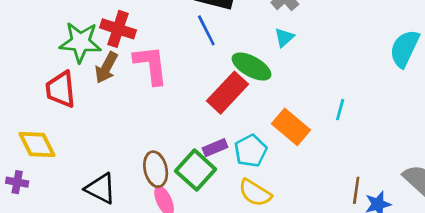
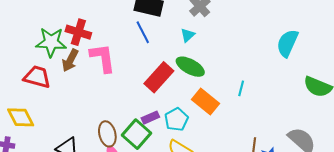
cyan triangle: (284, 37) -> (188, 35), moved
green ellipse: (252, 67) -> (190, 67), moved
red trapezoid: (61, 89) -> (37, 77), turned 112

